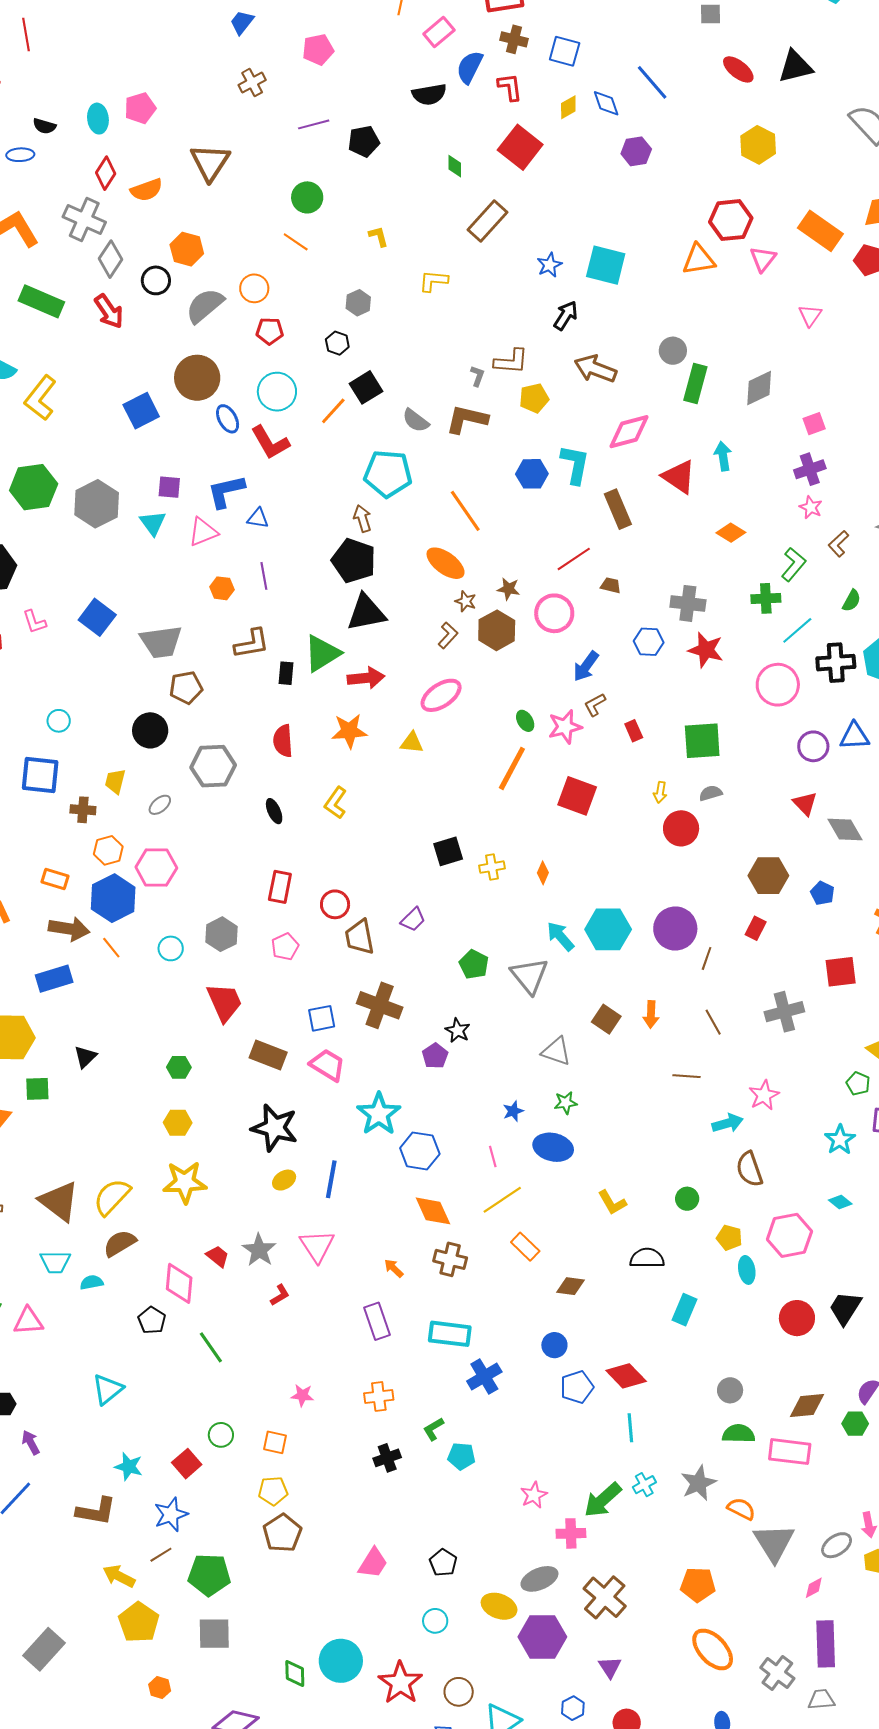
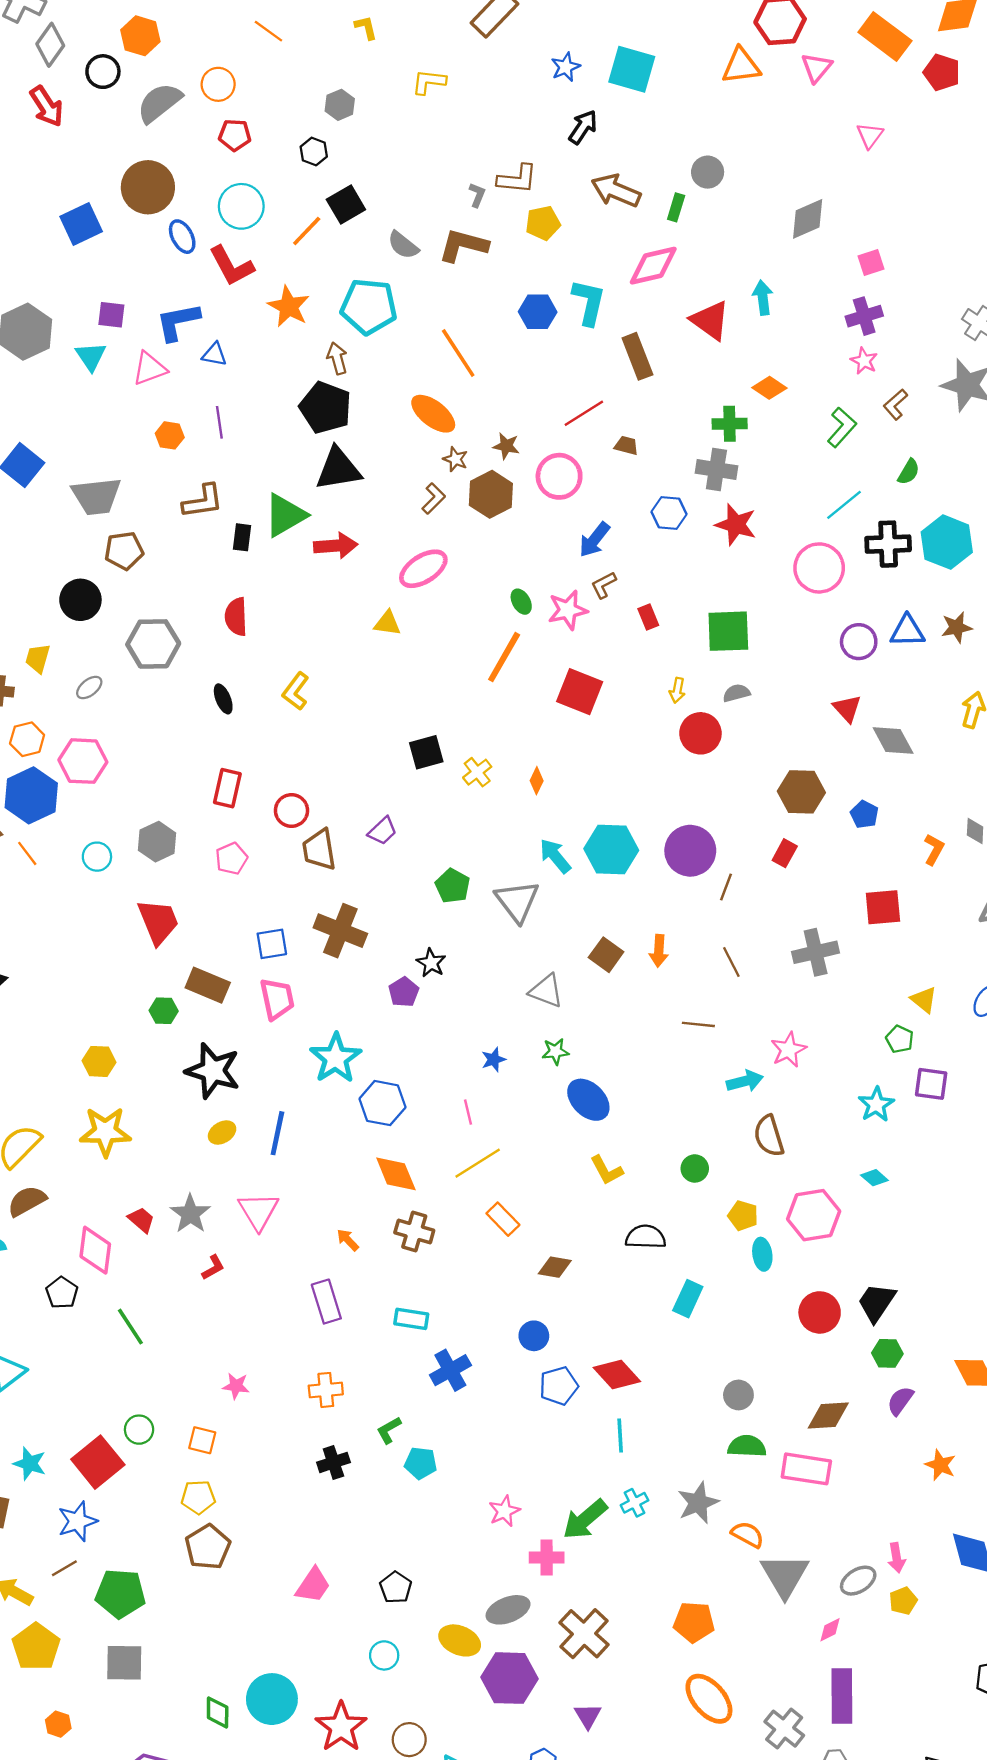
green rectangle: (695, 384) -> (676, 207), moved, size x0.6
green cross: (766, 598) -> (730, 424), moved
orange star: (349, 731) -> (289, 307), moved, turned 30
yellow cross: (492, 867) -> (477, 772), turned -30
pink trapezoid: (327, 1065) -> (277, 999), turned 45
green hexagon: (179, 1067) -> (164, 1011), moved
blue ellipse: (553, 1147) -> (588, 1100), moved, turned 30
cyan rectangle: (450, 1334) -> (411, 1319), size x0.7
green hexagon: (855, 1424) -> (887, 1353), moved
red square: (187, 1464) -> (98, 1462), size x1.5

